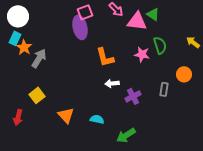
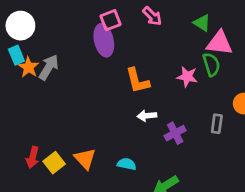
pink triangle: (137, 21) -> (219, 43), moved
cyan rectangle: (15, 38) -> (16, 55), turned -48
gray arrow: (39, 58) -> (49, 67), moved
yellow square: (37, 95) -> (54, 163), moved
red arrow: (18, 117) -> (33, 157), moved

